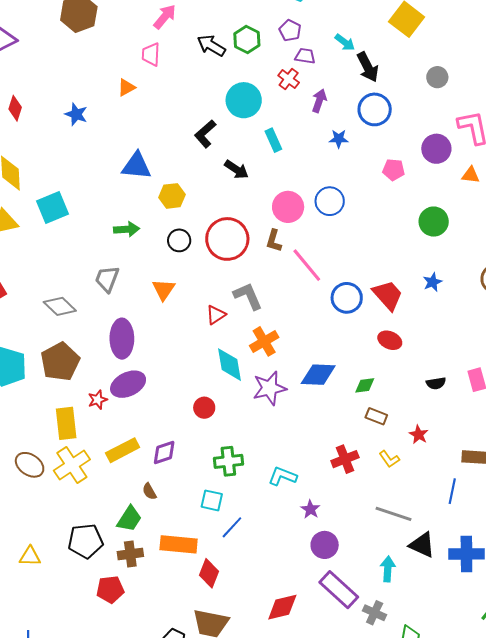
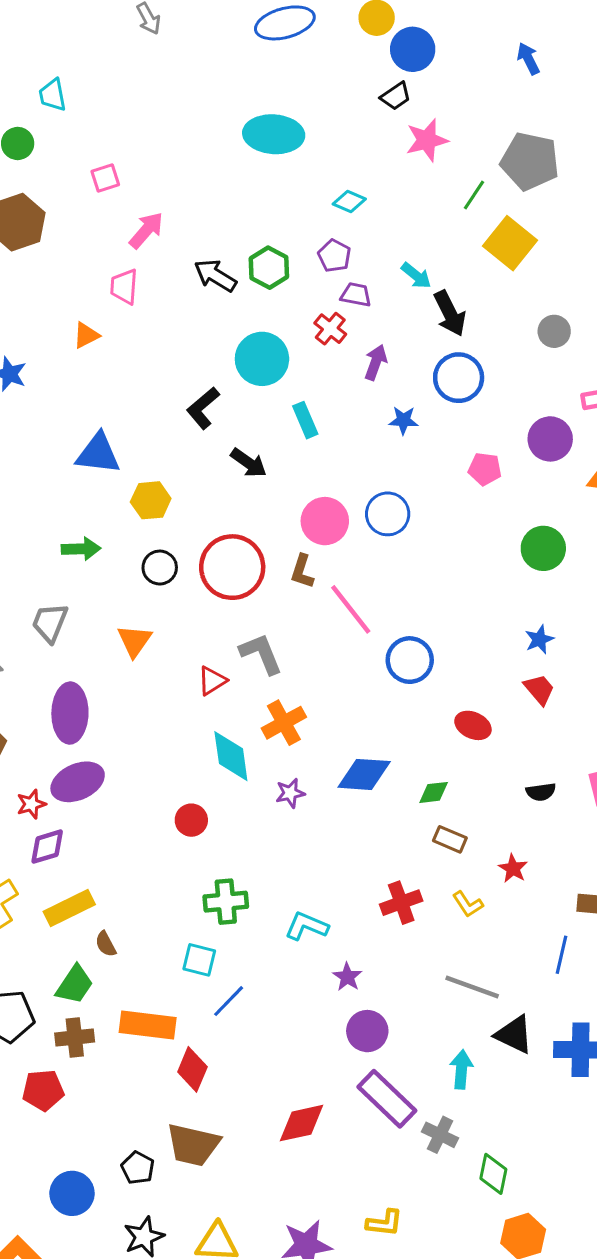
red trapezoid: (388, 295) -> (539, 689), moved, size x0.7
purple star: (269, 388) -> (290, 793), size x0.6
yellow rectangle: (123, 450) -> (69, 908), moved
purple diamond: (164, 453) -> (47, 847), moved

